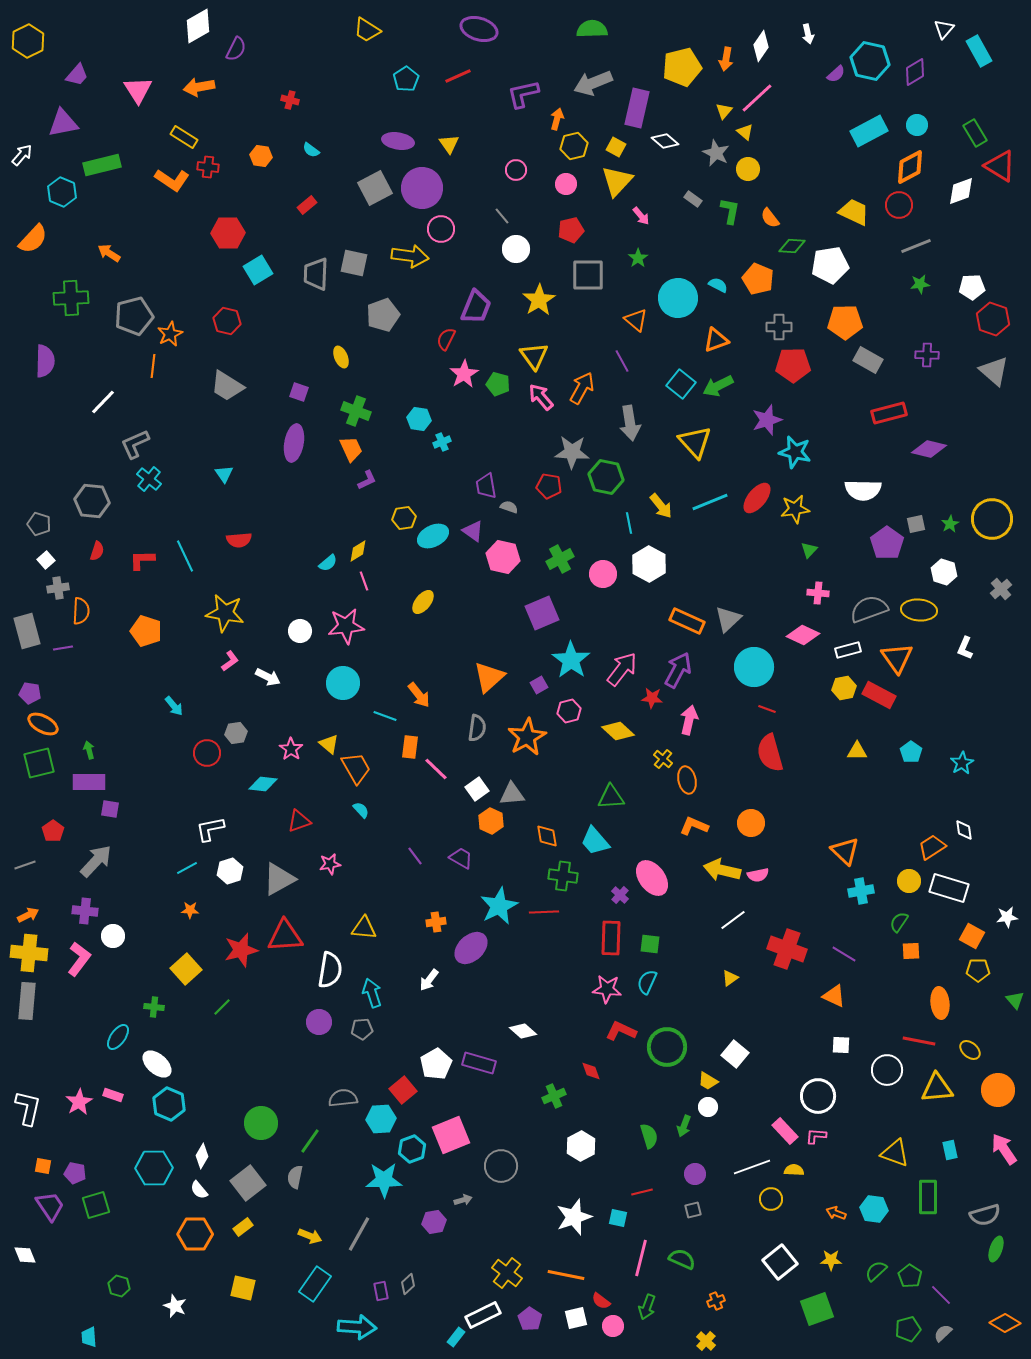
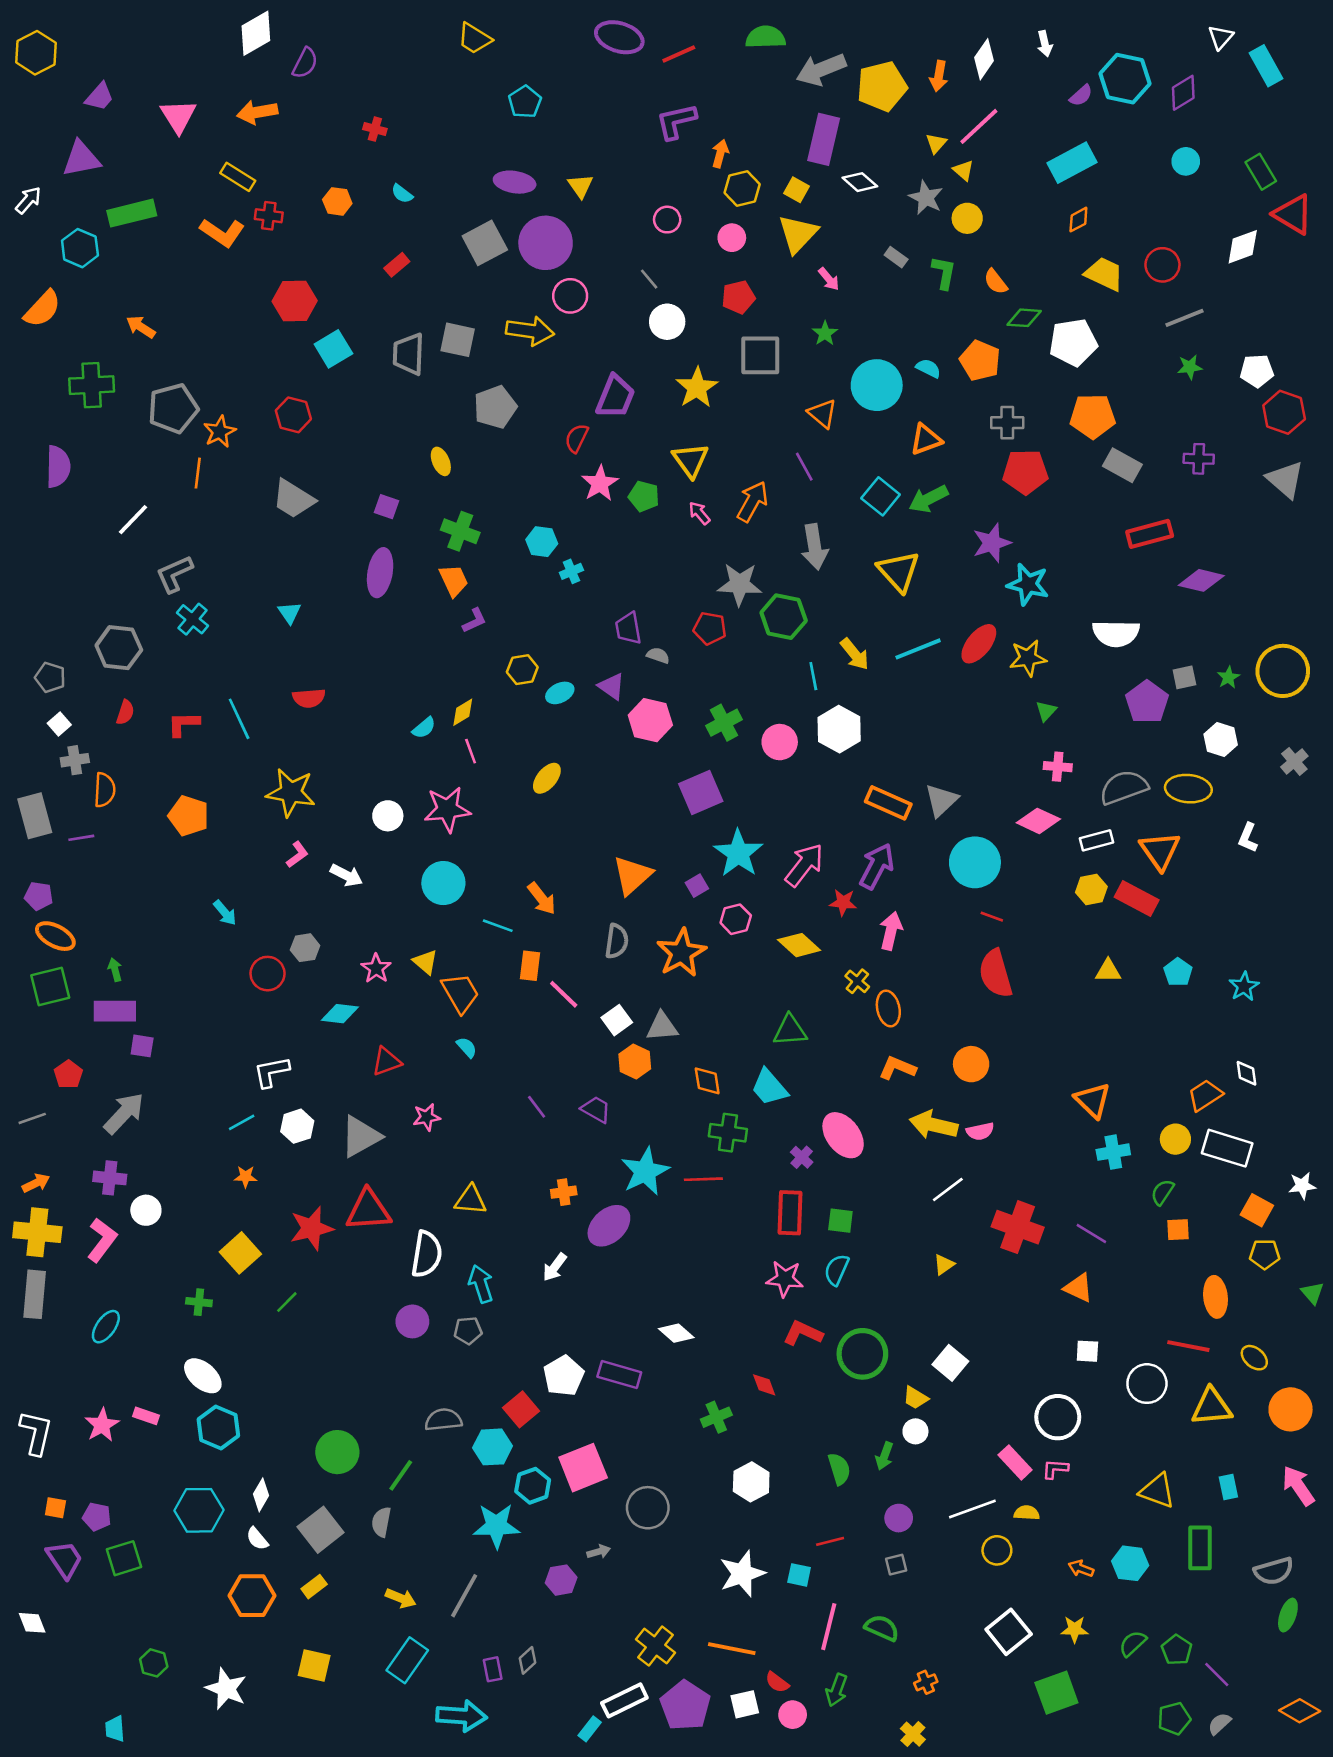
red line: (458, 76) -> (679, 54), moved
gray arrow: (593, 83) -> (821, 70), moved
cyan rectangle: (869, 131) -> (1072, 163), moved
orange diamond: (910, 167) -> (1078, 220), moved, size x0.6
pink arrow: (541, 397) -> (699, 513), size x0.7
cyan ellipse: (433, 536) -> (560, 693), size x0.7
cyan ellipse: (118, 1037) -> (106, 1327), moved
white star: (175, 1306) -> (226, 1689), size x1.4
purple pentagon: (530, 1319) -> (685, 1706), size x1.6

